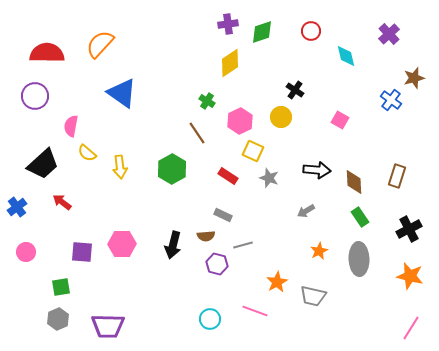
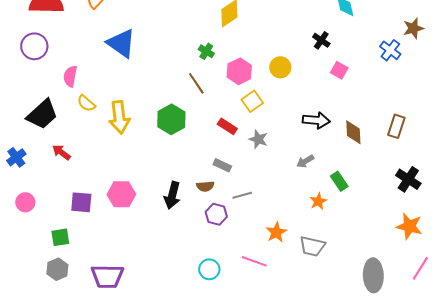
black cross: (295, 90) -> (321, 40), moved
yellow square: (253, 151) -> (252, 101), turned 30
yellow arrow: (120, 167) -> (119, 117), size x1.4
gray star: (269, 178) -> (258, 139), moved
green rectangle: (360, 217) -> (339, 181), moved
black cross: (409, 229) -> (408, 179), turned -30
gray ellipse: (359, 259) -> (373, 275), moved
pink line: (411, 328) -> (420, 268), moved

